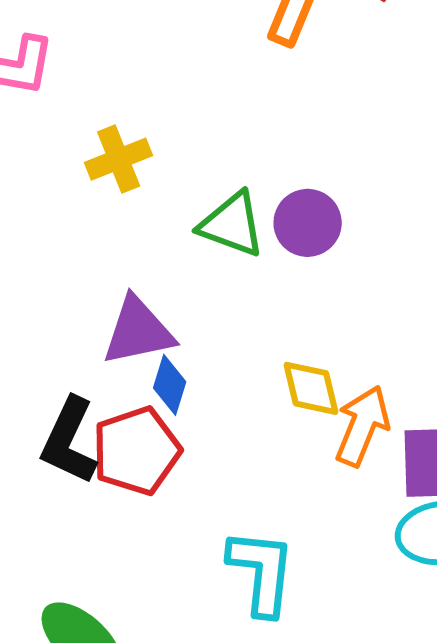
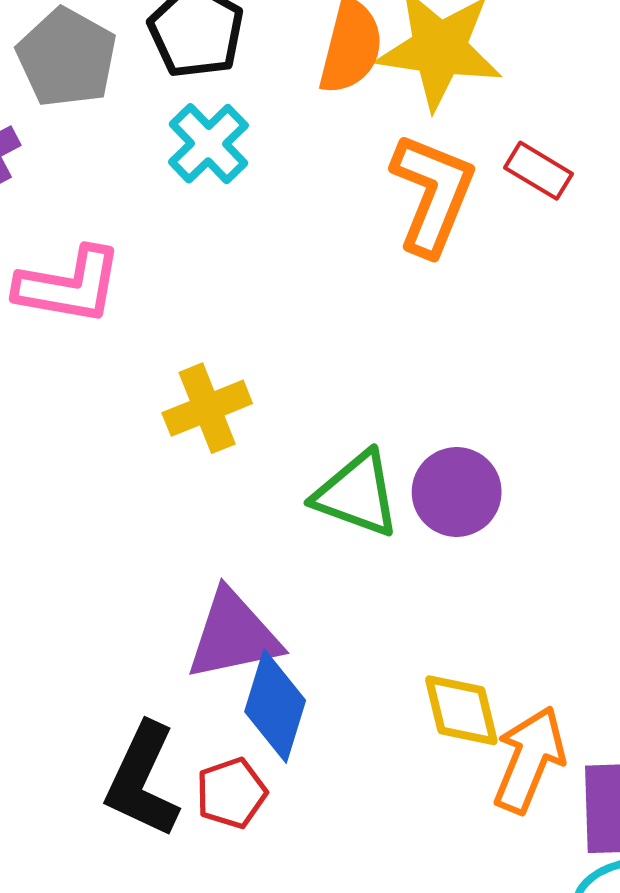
blue diamond: (170, 385) -> (275, 706), size x1.4
red pentagon: (136, 451) -> (231, 793), size x0.6

